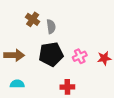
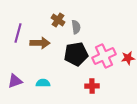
brown arrow: (14, 55) -> (40, 43), moved
pink cross: (80, 56) -> (104, 56), size x1.6

